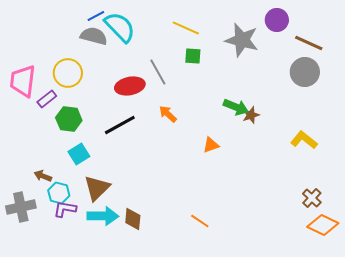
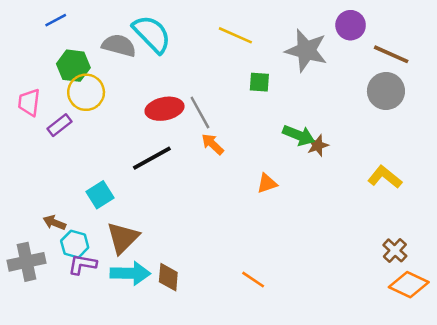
blue line: (96, 16) -> (56, 20), moved
green square: (193, 56) -> (259, 82), moved
gray line: (158, 72) -> (200, 113), moved
pink trapezoid: (23, 81) -> (29, 102), size x0.7
green hexagon: (69, 119) -> (73, 66), moved

